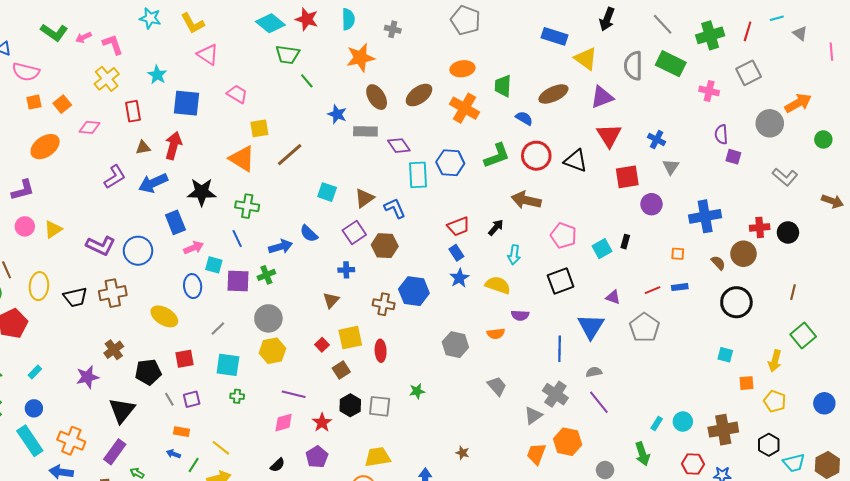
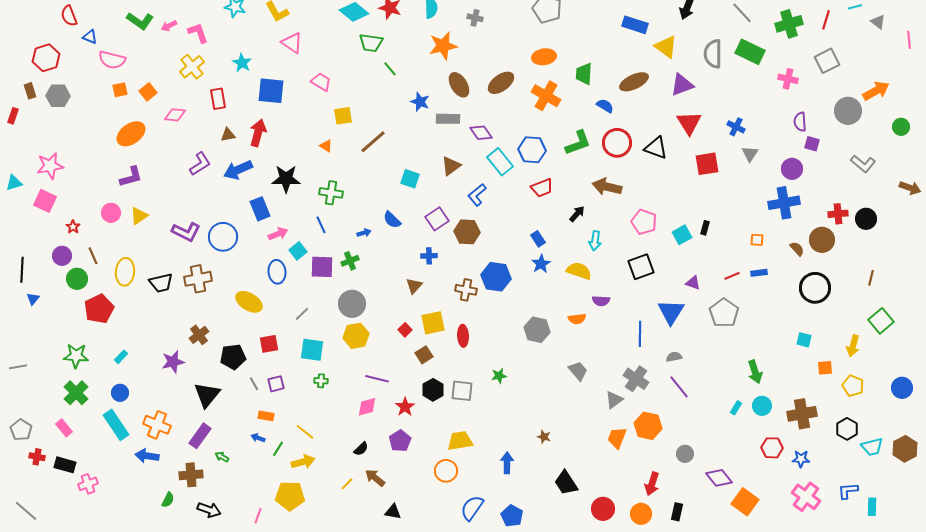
orange triangle: (242, 159) -> (326, 146), size x0.5
cyan rectangle: (418, 175) -> (500, 162), turned -36
purple L-shape: (23, 190) -> (131, 177), moved
brown triangle: (364, 198) -> (451, 166), moved
purple circle: (652, 204) -> (792, 169), moved
blue L-shape: (395, 208) -> (477, 195), turned -105
red trapezoid: (458, 226) -> (542, 188), moved
blue arrow: (281, 247) -> (364, 233), size x0.6
cyan square: (214, 265) -> (298, 251), turned 36
green arrow: (642, 454) -> (755, 372), moved

